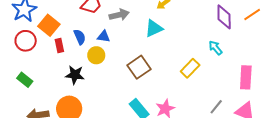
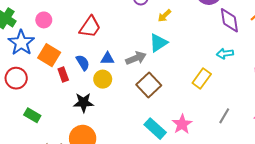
gray arrow: (119, 15) -> (136, 58), moved
red circle: (26, 41) -> (16, 78), moved
cyan arrow: (215, 48) -> (225, 54), turned -49
gray line: (216, 107) -> (224, 116), moved

